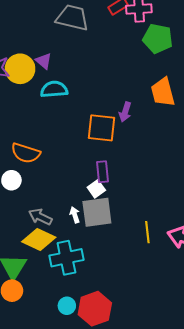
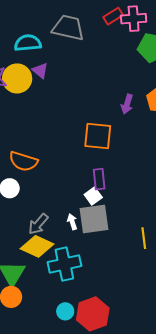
cyan semicircle: (54, 89) -> (28, 43), moved
purple arrow: (125, 112) -> (127, 104), moved
gray arrow: (40, 217) -> (38, 224), turned -75

